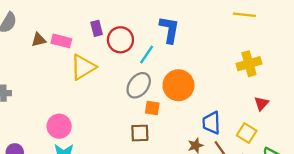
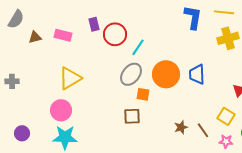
blue L-shape: (169, 30) -> (193, 17), moved
brown triangle: (39, 40) -> (35, 37), moved
yellow cross: (249, 64) -> (228, 38), moved
yellow triangle: (83, 67) -> (70, 78), moved
blue trapezoid: (211, 123) -> (197, 74), moved

